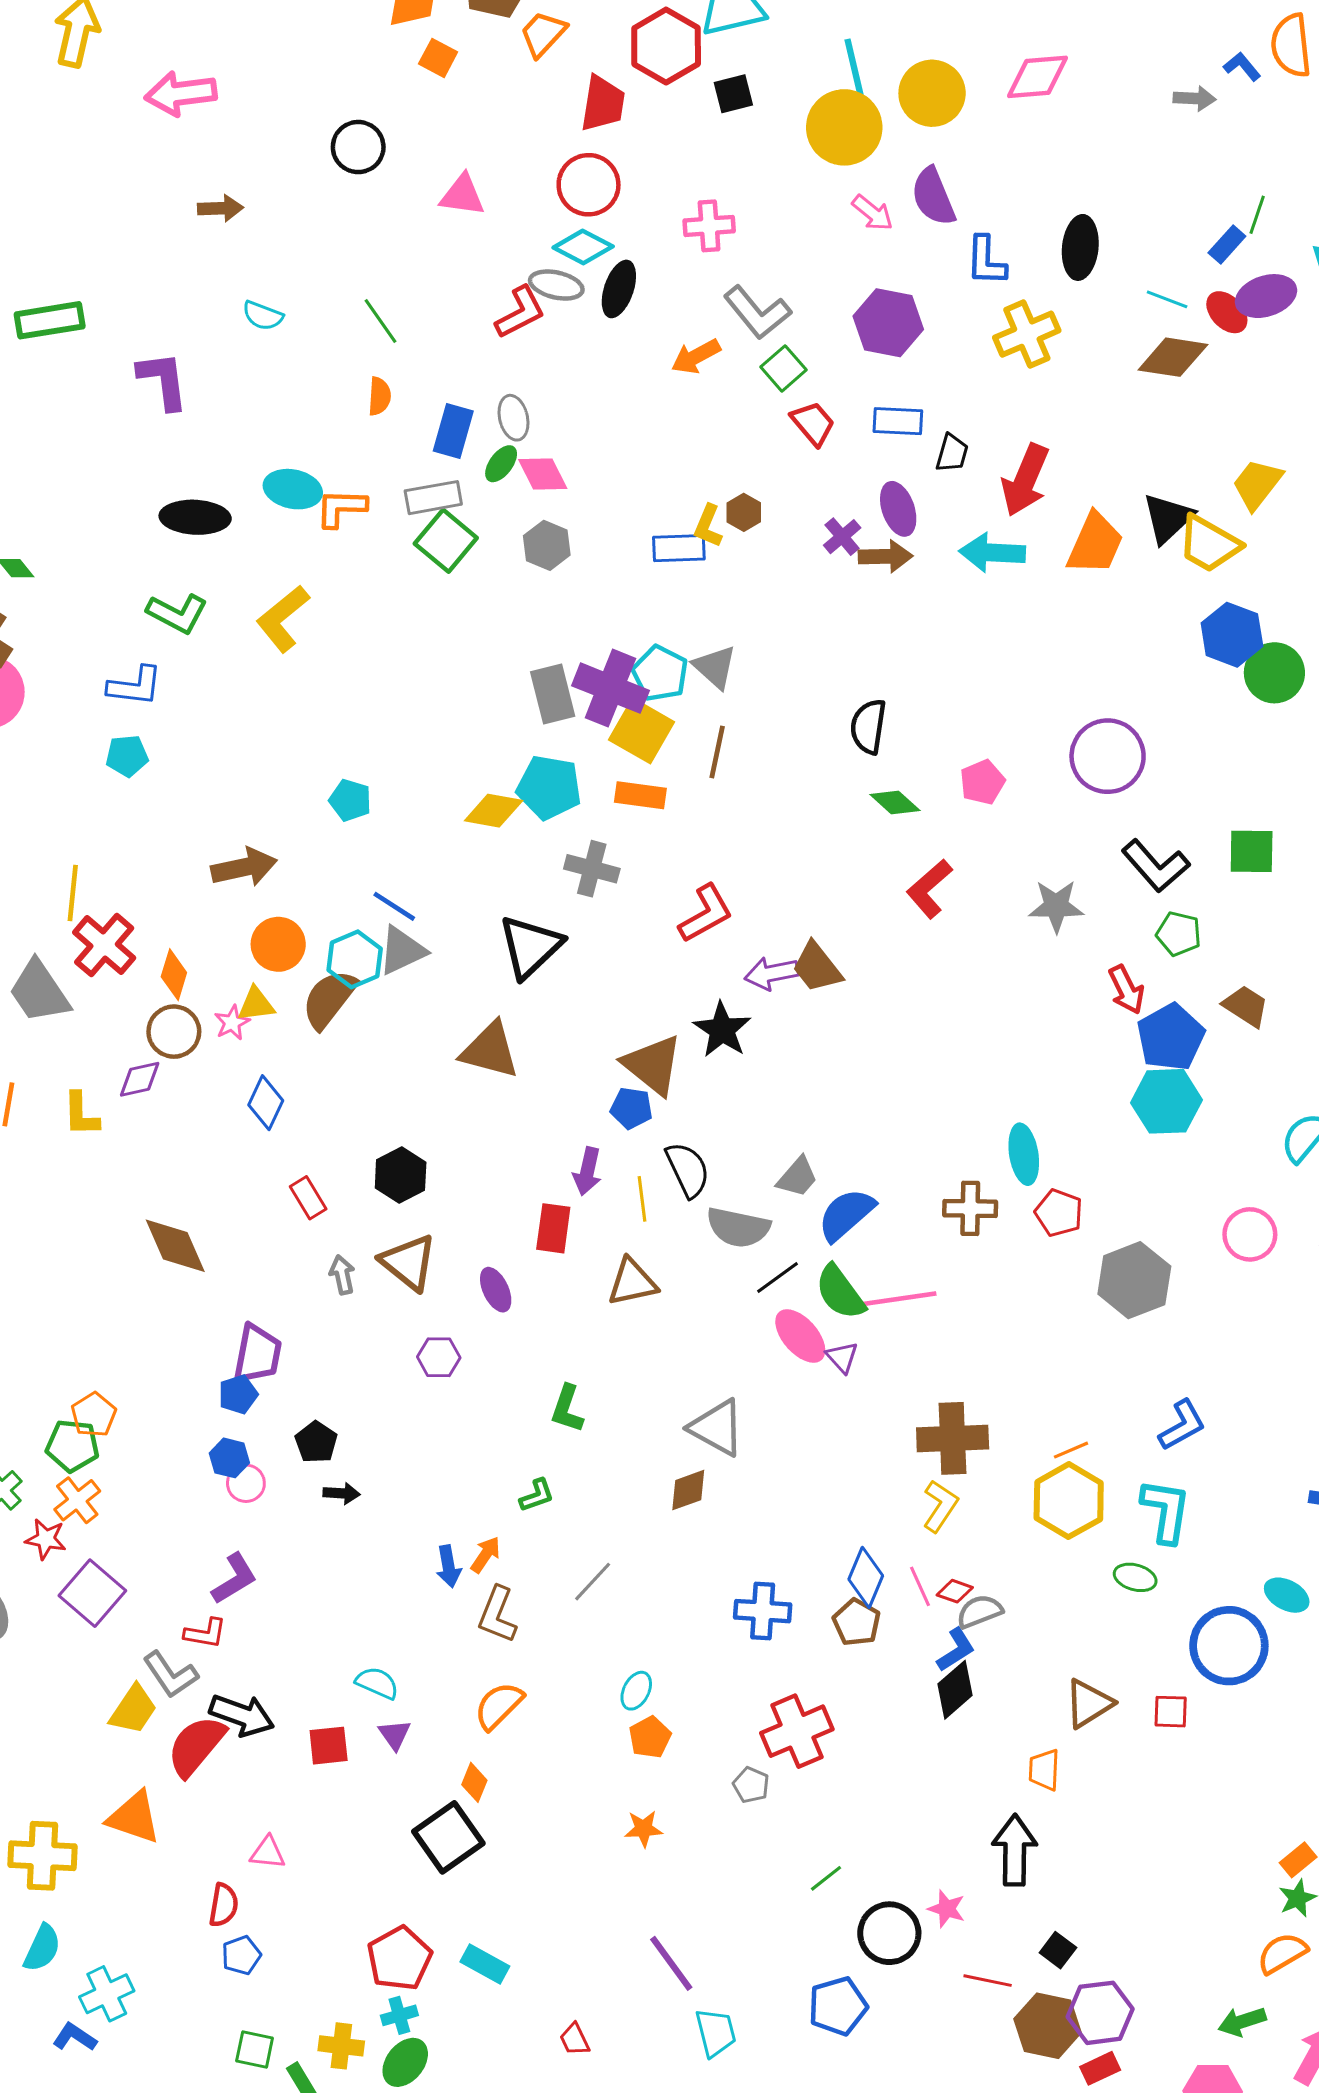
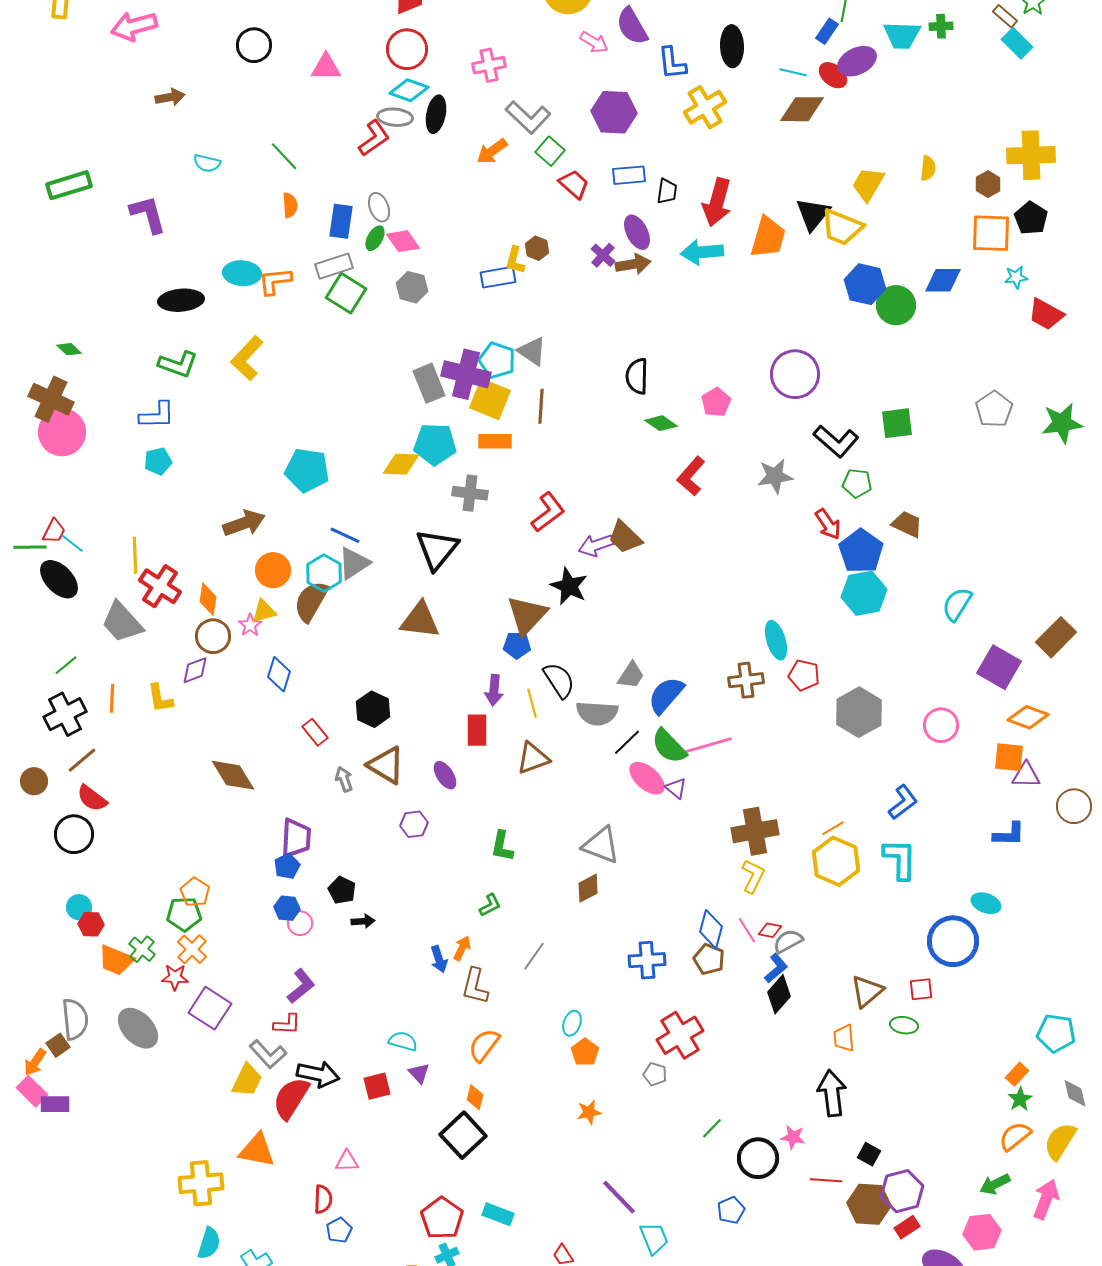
cyan pentagon: (350, 800) -> (307, 470), size x1.6
brown triangle: (653, 1065) -> (527, 615), turned 42
pink circle: (1250, 1234) -> (941, 725), moved
green ellipse: (1135, 1577) -> (904, 1025), moved
blue pentagon: (838, 2006) -> (731, 1210), size x0.7

